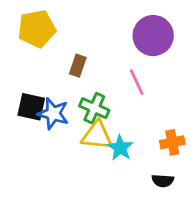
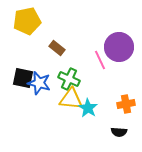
purple circle: (153, 36) -> (119, 47), moved
brown rectangle: (78, 66) -> (57, 48), turned -70

